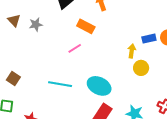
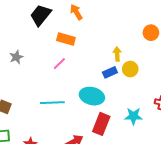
gray star: (36, 24) -> (16, 57), moved
blue rectangle: (149, 39) -> (110, 72), moved

